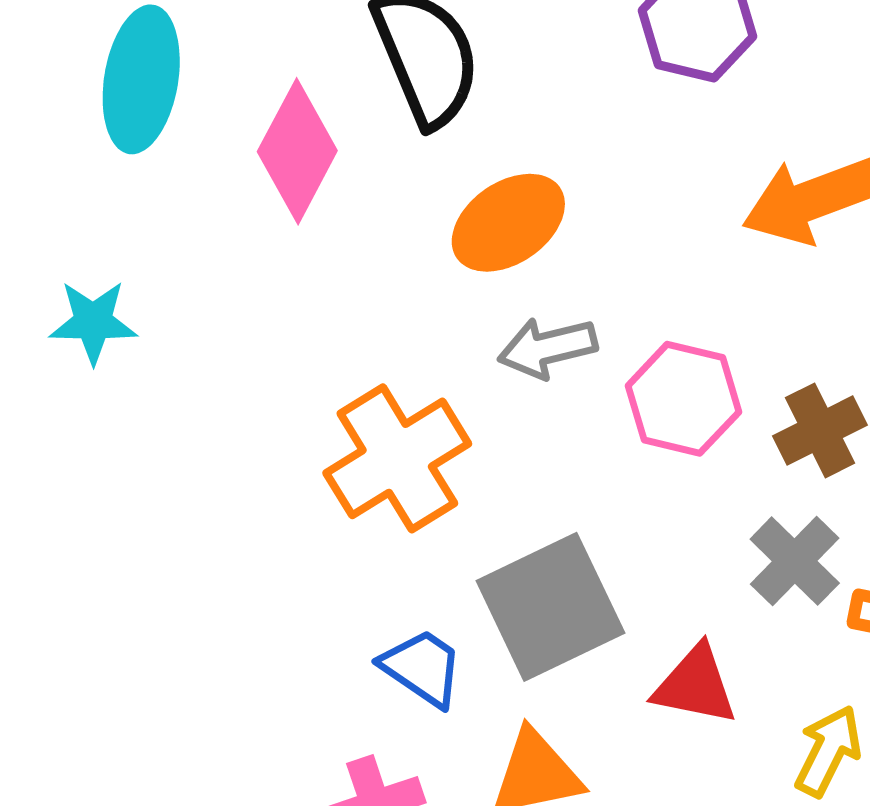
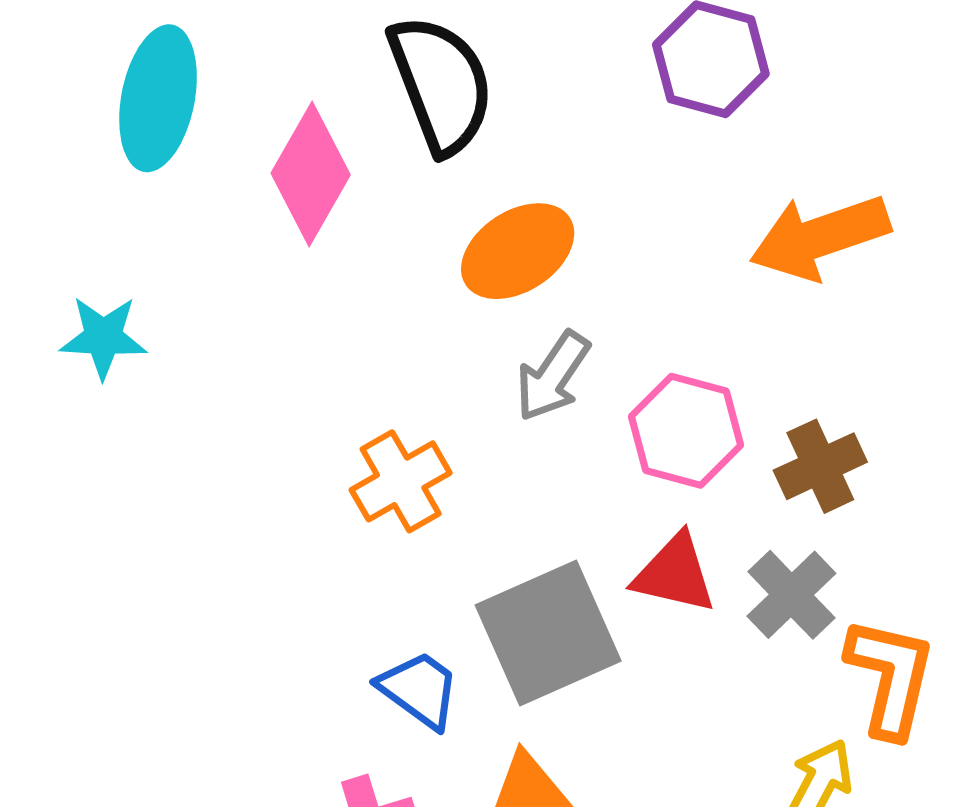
gray arrow: (547, 348) -> (553, 376), turned -44
orange cross: (397, 458) -> (401, 481), size x0.7
red triangle: (695, 685) -> (675, 574), moved

